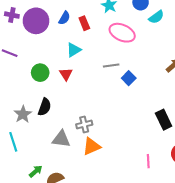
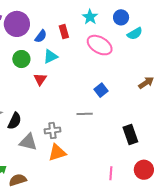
blue semicircle: (64, 18) -> (41, 36), moved
gray line: (111, 66) -> (85, 114), moved
green circle: (40, 73) -> (21, 59), moved
black semicircle: (45, 107) -> (15, 121), moved

